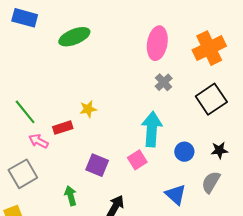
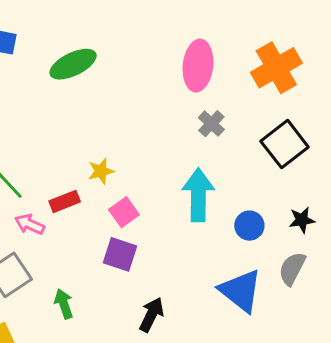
pink square: (137, 160) -> (124, 212), moved
blue triangle: (176, 195) -> (241, 291), size x1.4
green arrow: (71, 196) -> (64, 304), moved

